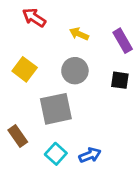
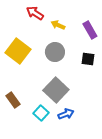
red arrow: (34, 18) -> (35, 13), moved
yellow square: (25, 69) -> (18, 51), size x1.4
gray square: (56, 109) -> (56, 90), moved, turned -35

